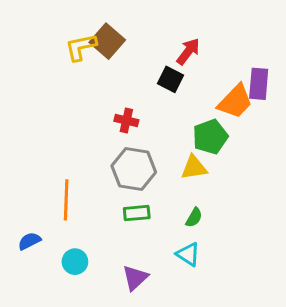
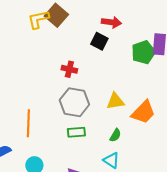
red arrow: (188, 51) -> (111, 22), turned 60
orange trapezoid: (235, 101) -> (143, 112), moved
green pentagon: (210, 137) -> (143, 52), moved

